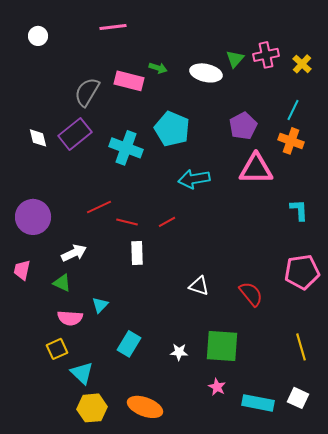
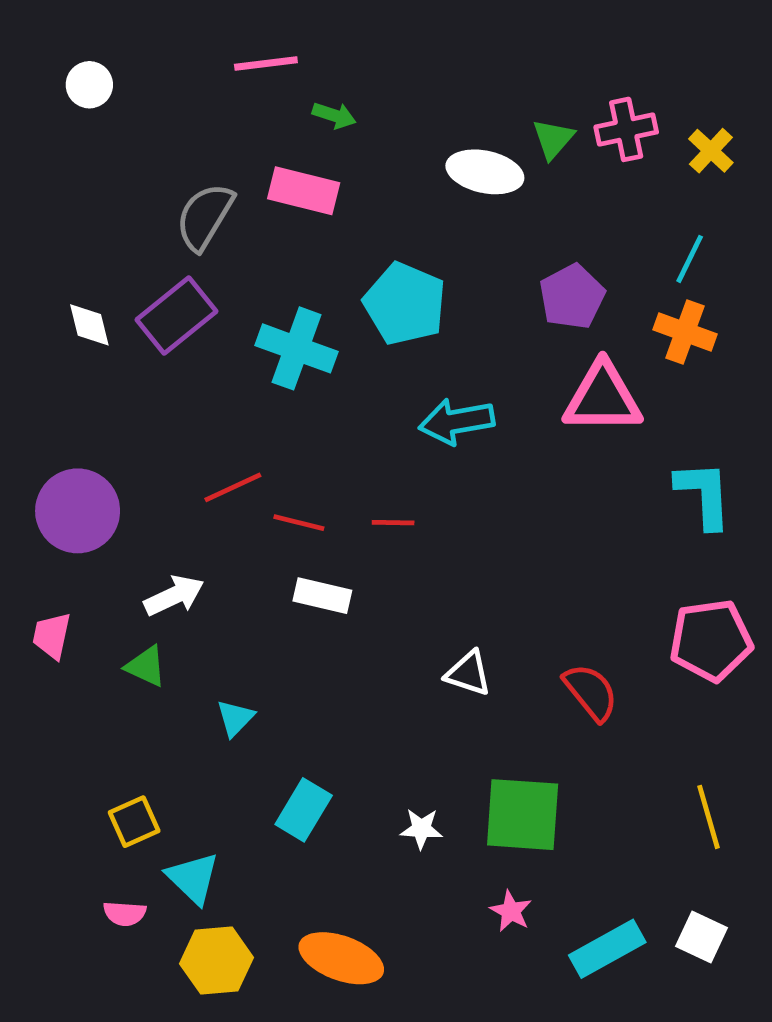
green arrow: (158, 68) -> (334, 115), moved
cyan L-shape: (299, 210) -> (704, 494), size x1.4
red line: (167, 222) -> (393, 523), turned 30
white rectangle: (137, 253) -> (322, 596), turned -75
pink semicircle: (70, 318) -> (125, 913), moved, size x0.7
cyan rectangle: (258, 403) -> (607, 949), turned -40

